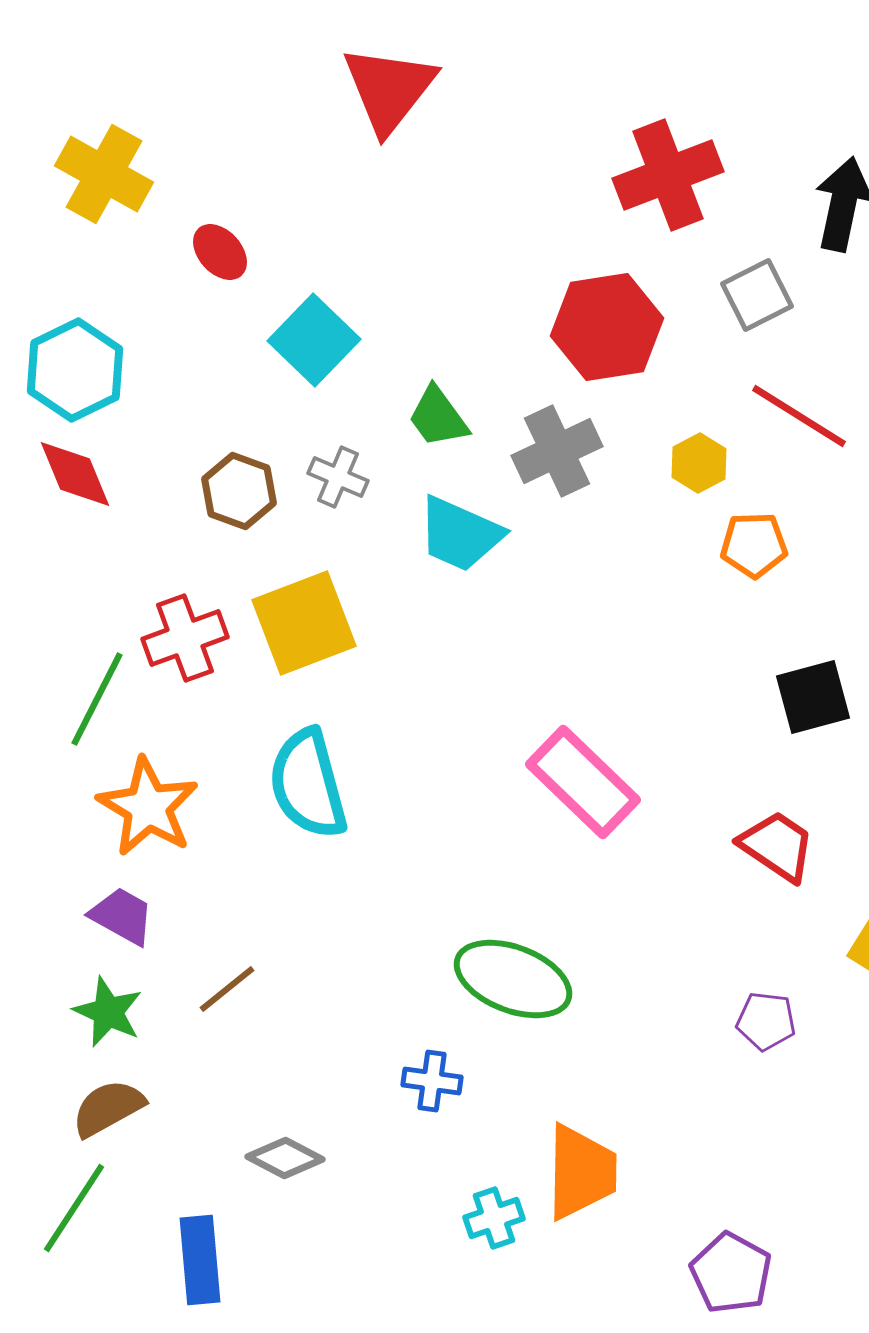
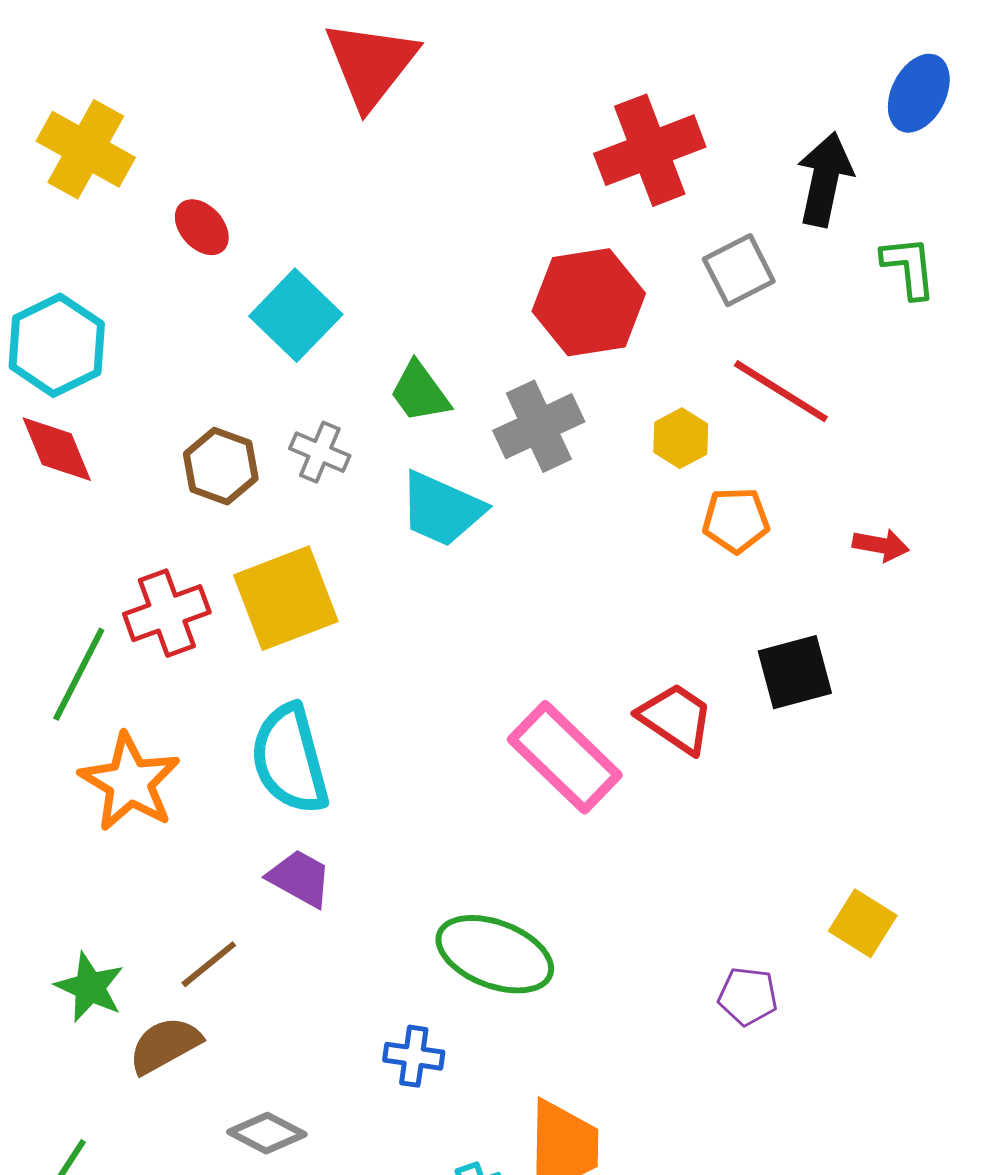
red trapezoid: (777, 846) -> (676, 718), moved
purple trapezoid: (122, 916) -> (300, 878), moved
brown semicircle: (108, 1108) -> (165, 1045), moved

